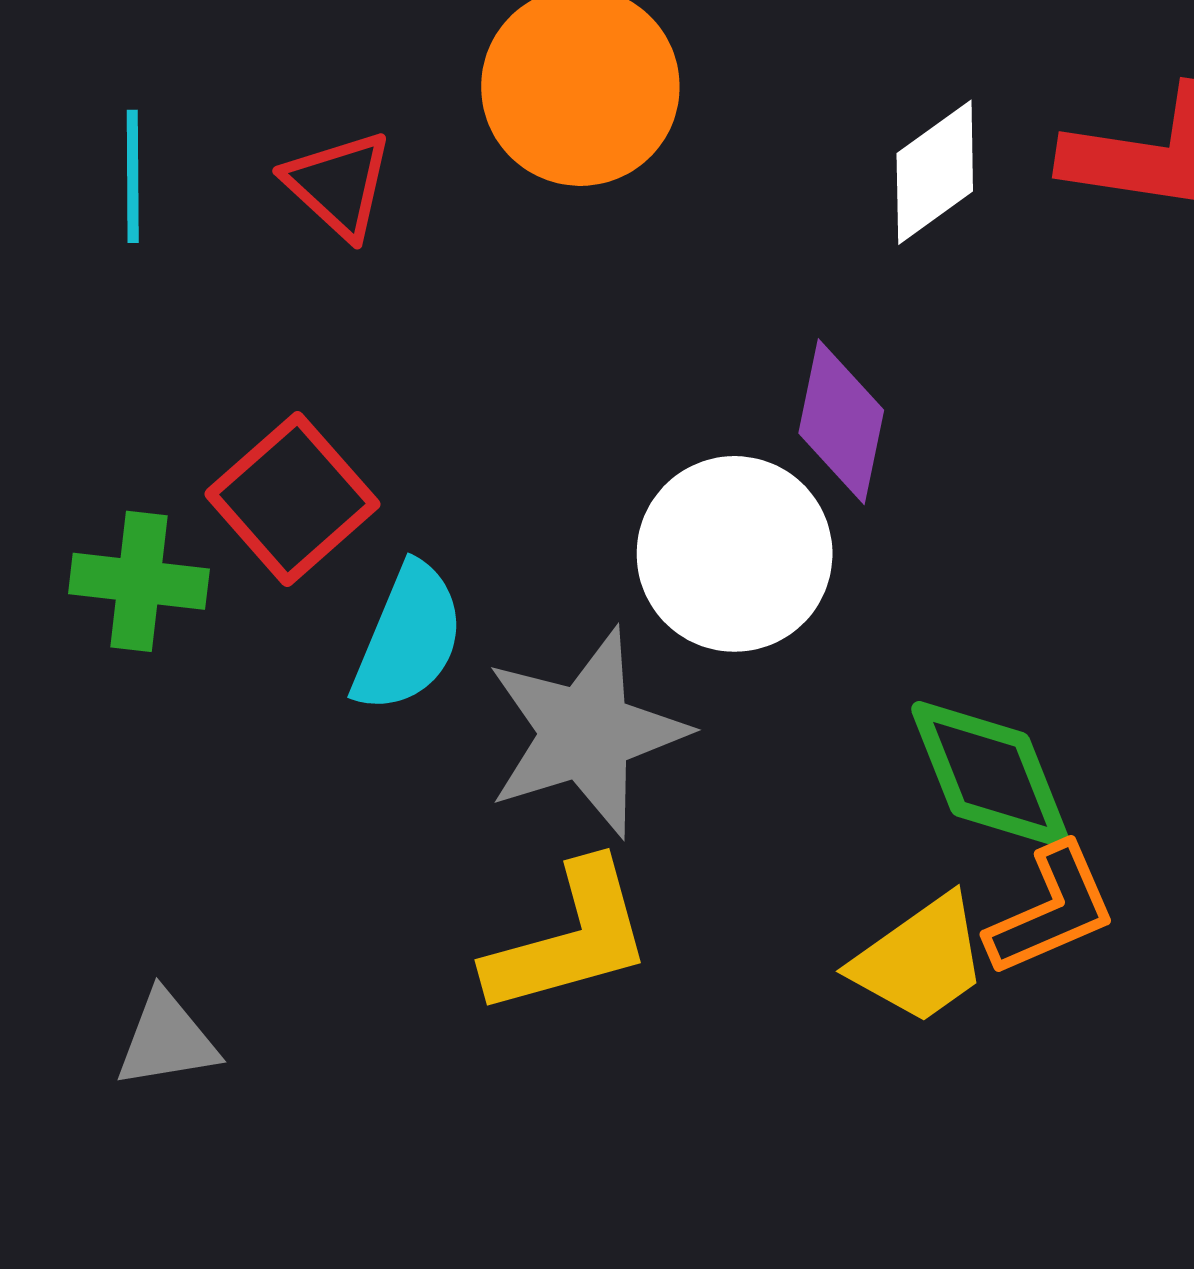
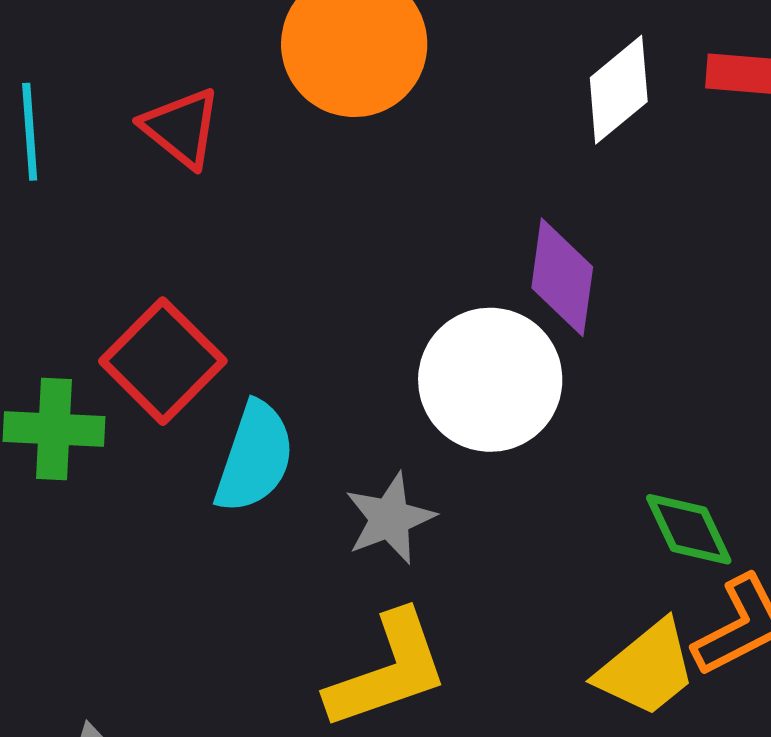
gray star: (586, 733) -> (390, 518), size x0.6
green diamond: (990, 774) -> (689, 529), size x0.7

